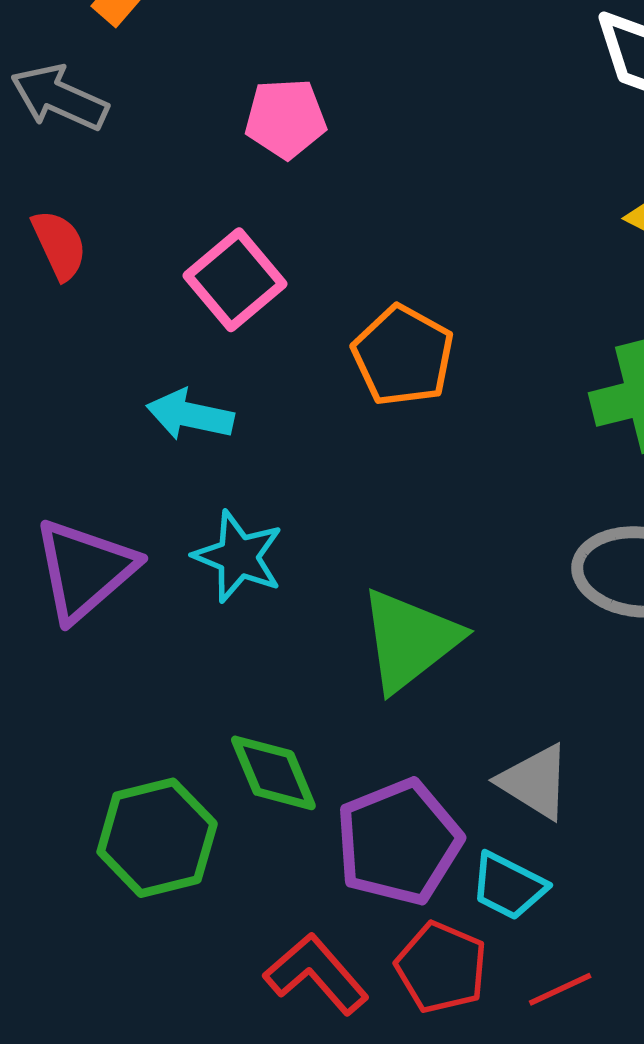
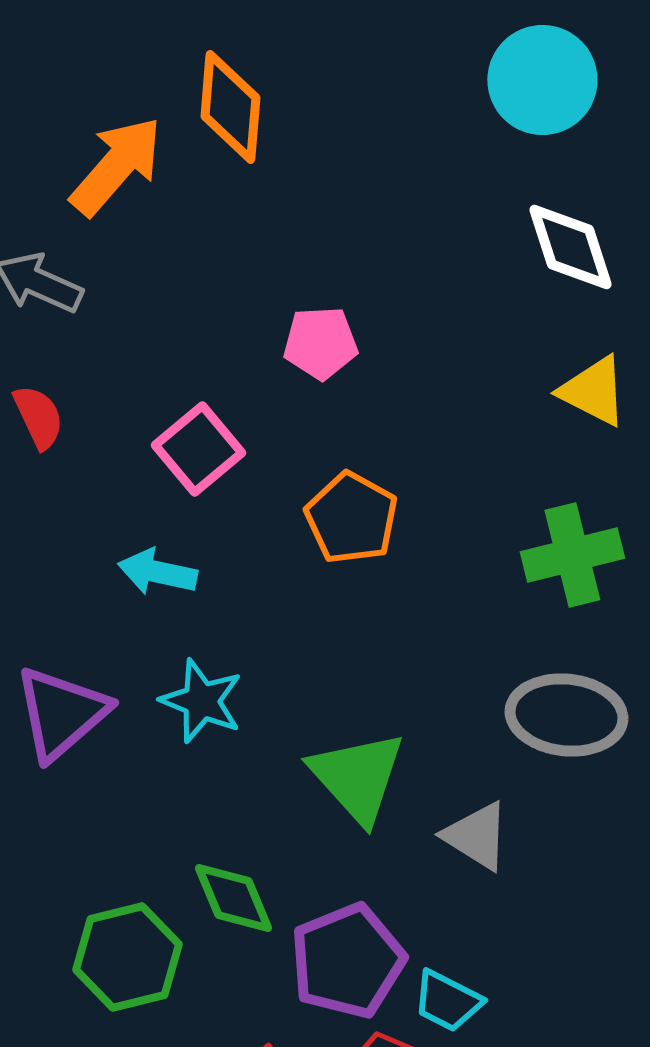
pink pentagon: (286, 118) -> (320, 343), moved
green triangle: (410, 640) -> (357, 777), turned -34
gray triangle: (535, 782) -> (476, 836), moved

